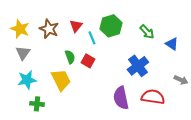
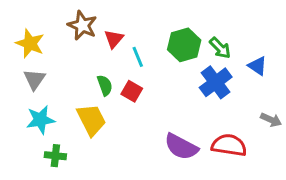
green hexagon: (111, 26) -> (184, 45), moved
brown star: (49, 29) -> (82, 25), moved
blue cross: (138, 66) -> (216, 82), moved
purple semicircle: (121, 98) -> (181, 147), turned -50

